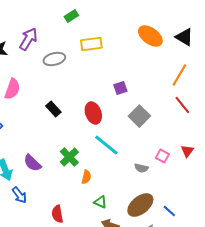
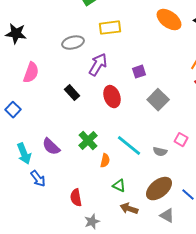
purple arrow: (28, 39) -> (98, 65), moved
cyan line: (106, 145) -> (129, 146), moved

